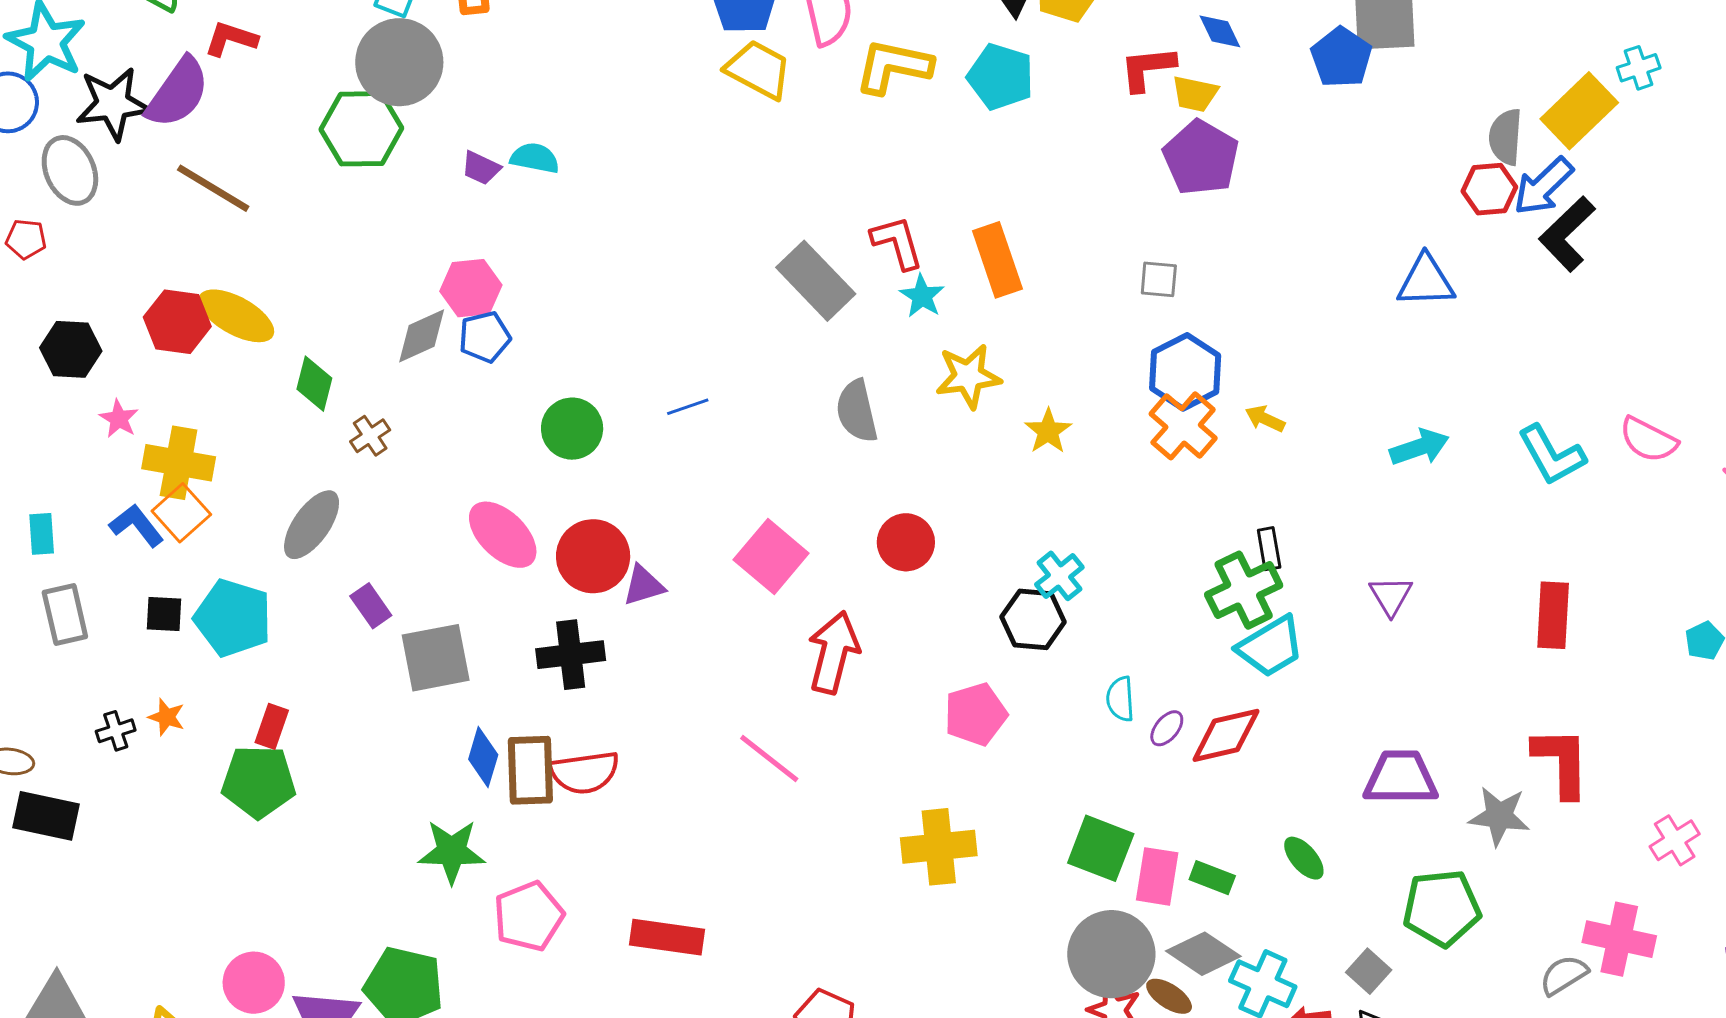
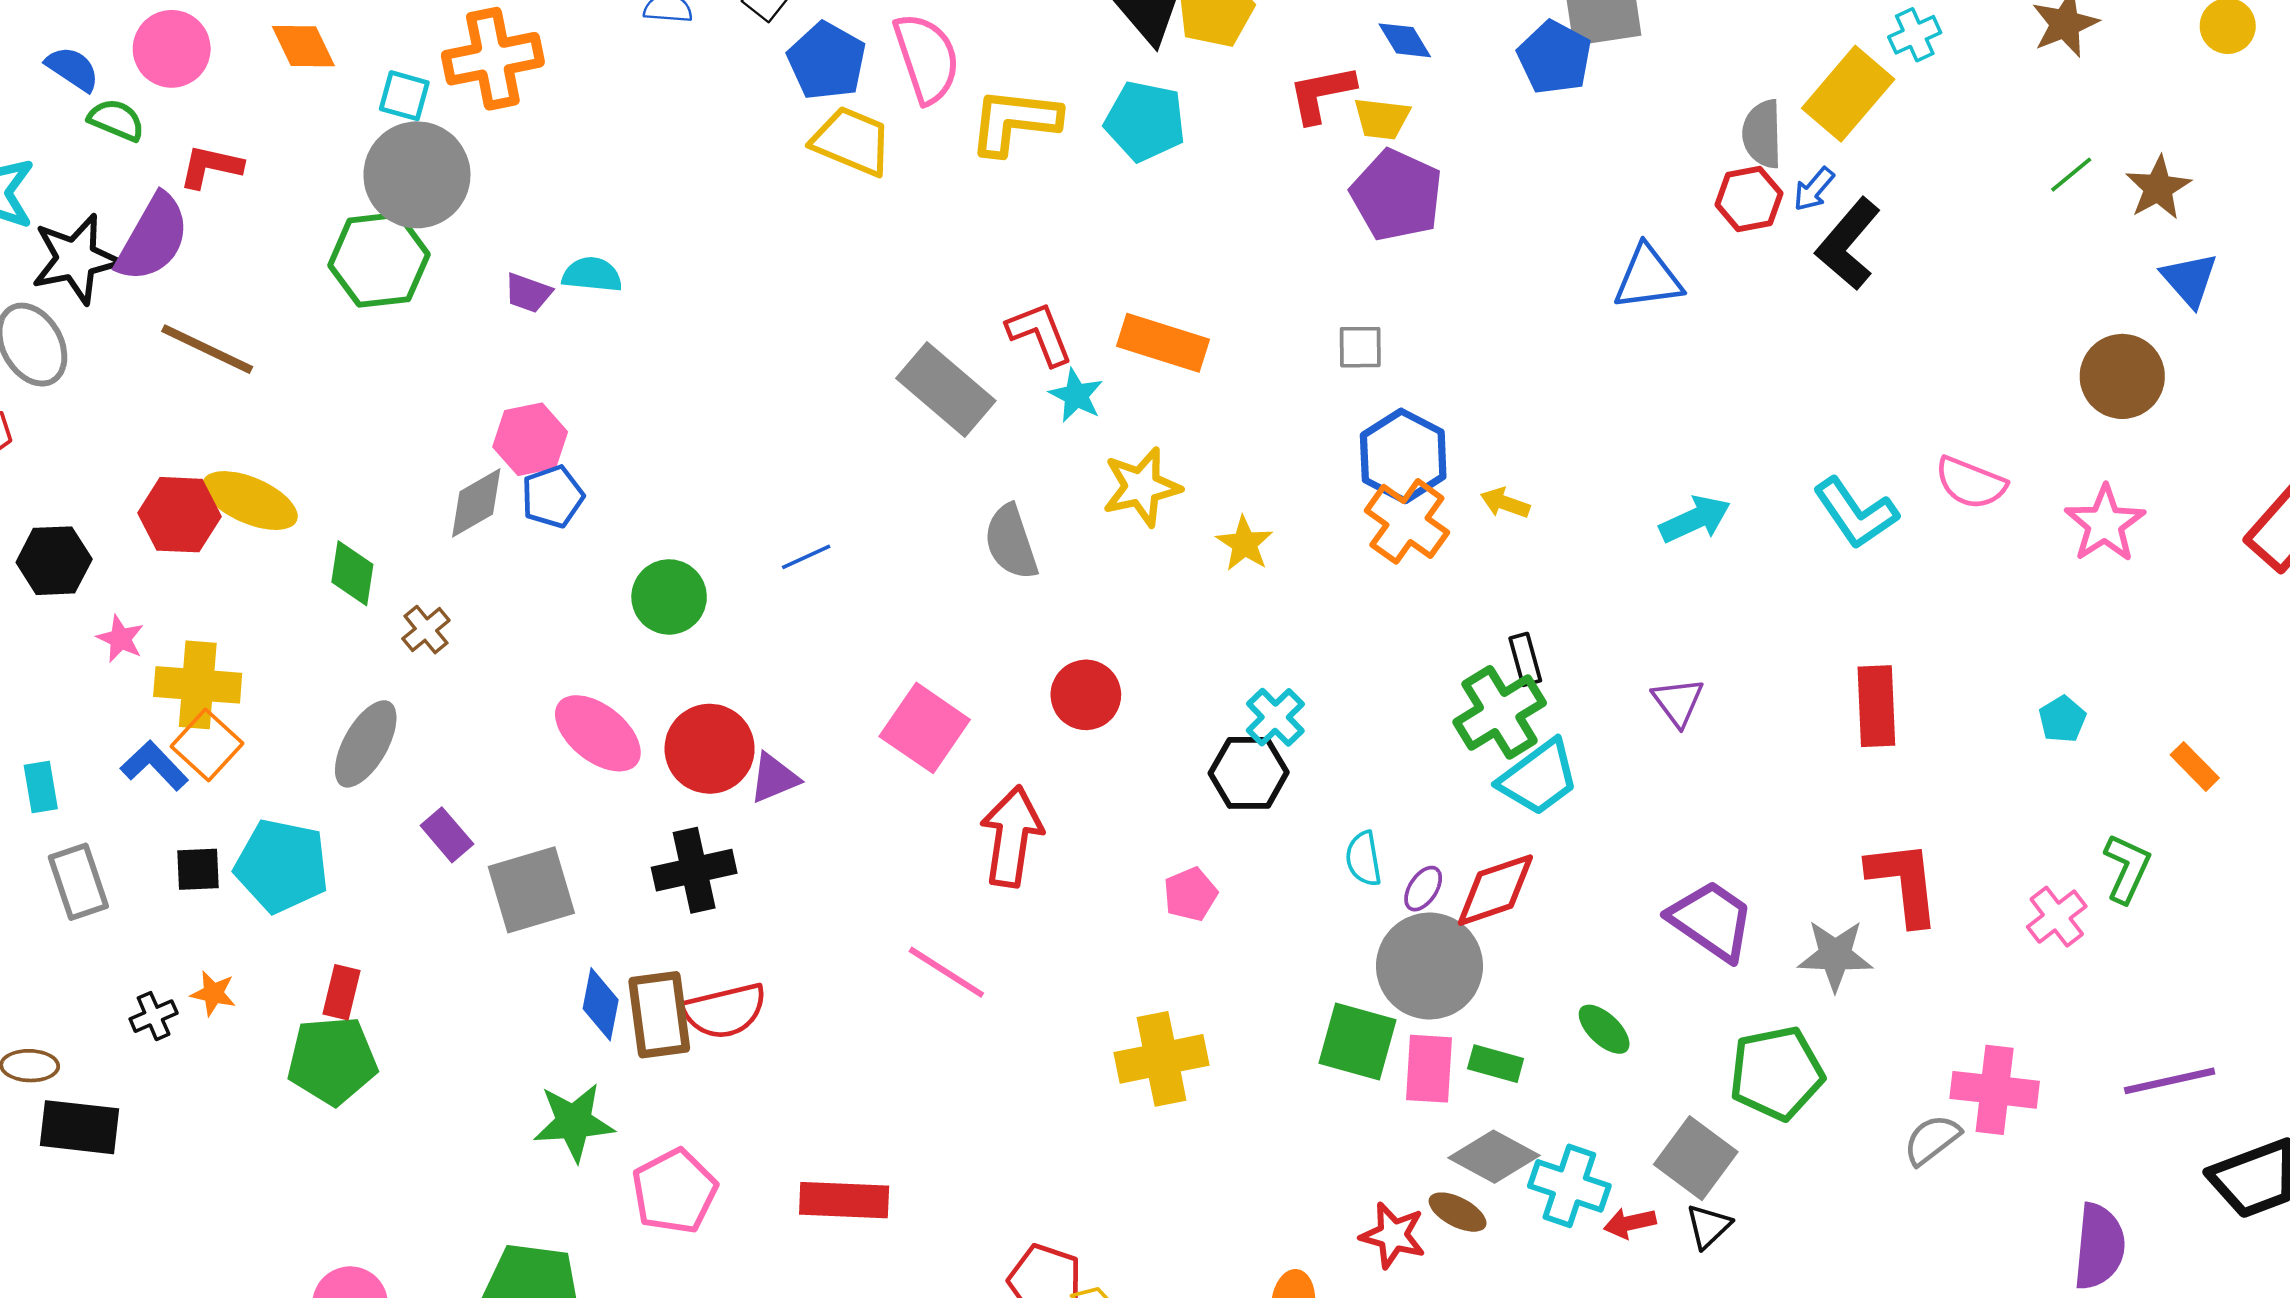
blue arrow: (1543, 186) -> (1814, 189), size x0.6
orange rectangle: (997, 260) -> (1163, 343), turned -48
blue triangle: (1426, 281) -> (1648, 278), moved
pink pentagon: (976, 714) -> (1190, 894), size x0.7
purple trapezoid: (1401, 778) -> (1711, 920), turned 40
pink cross: (1675, 840) -> (2057, 917), moved
gray circle: (1111, 954) -> (1430, 966), moved
gray square: (1369, 971) -> (1696, 1158), size x1.5

